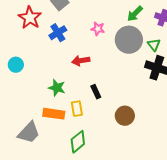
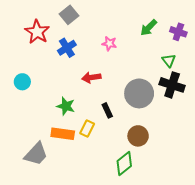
gray circle: (129, 40) -> (139, 93), moved
yellow rectangle: (77, 109) -> (87, 128), turned 35
green diamond: (78, 142) -> (124, 164), moved

